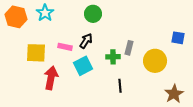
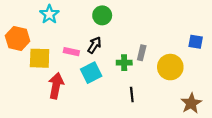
orange hexagon: (16, 17) -> (18, 38), moved

